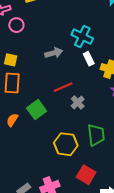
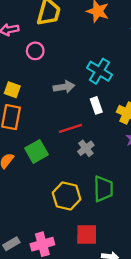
pink circle: (16, 25) -> (35, 51), moved
white rectangle: (89, 59) -> (96, 105), moved
red square: (86, 175) -> (87, 234), turned -36

